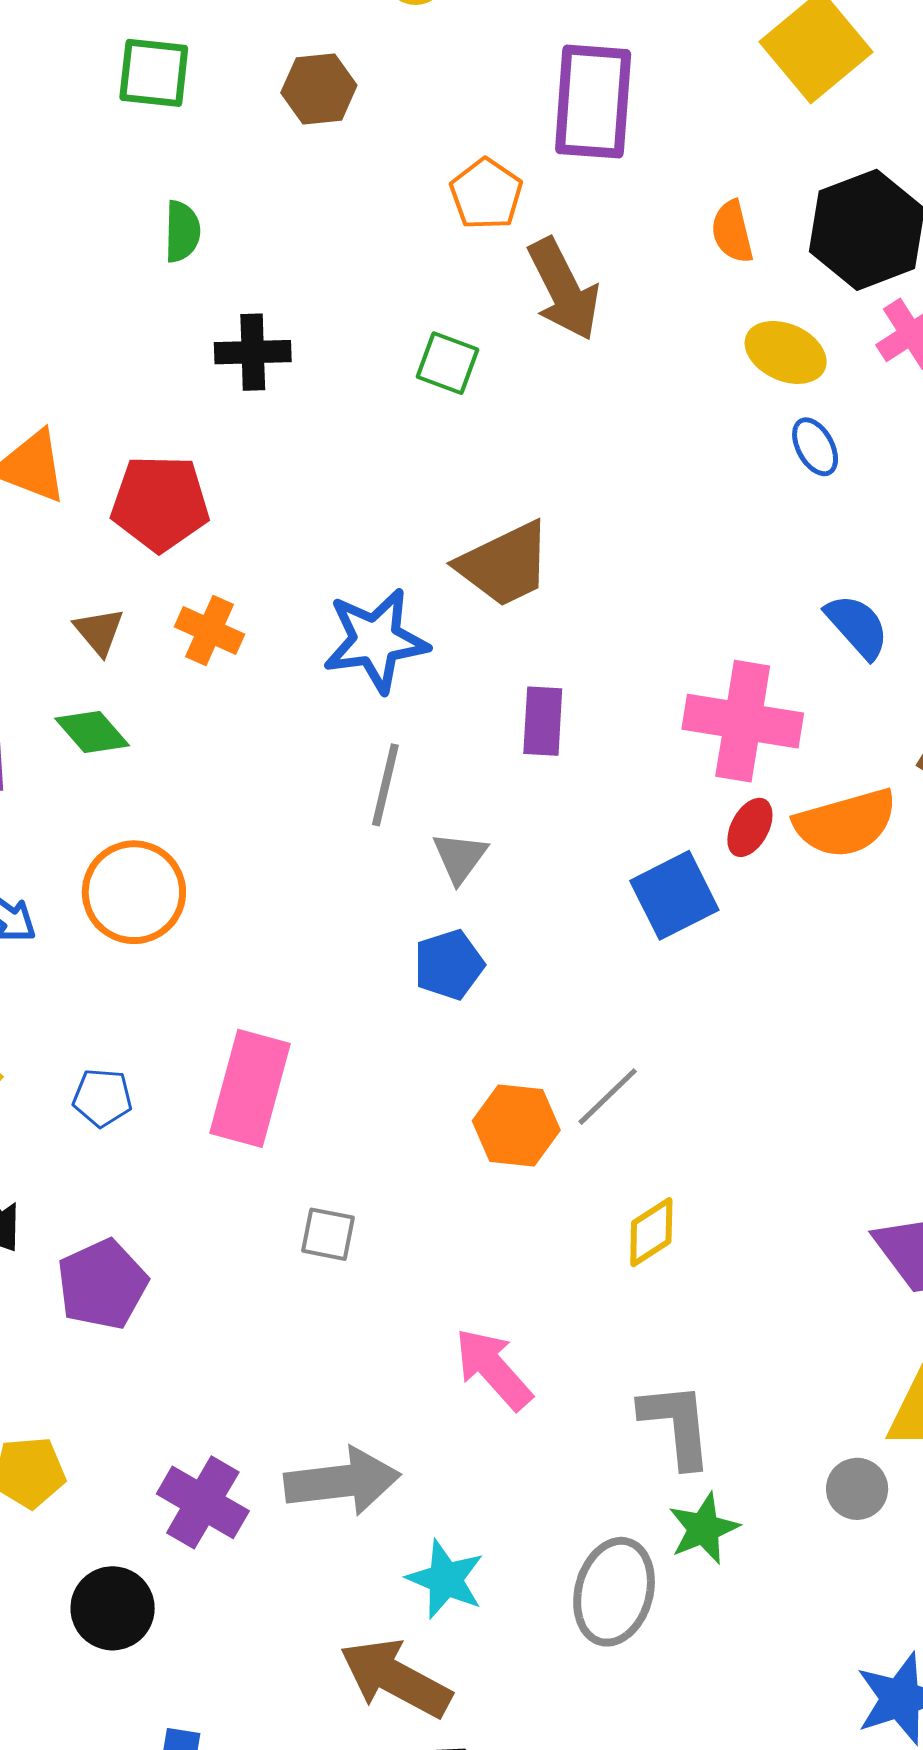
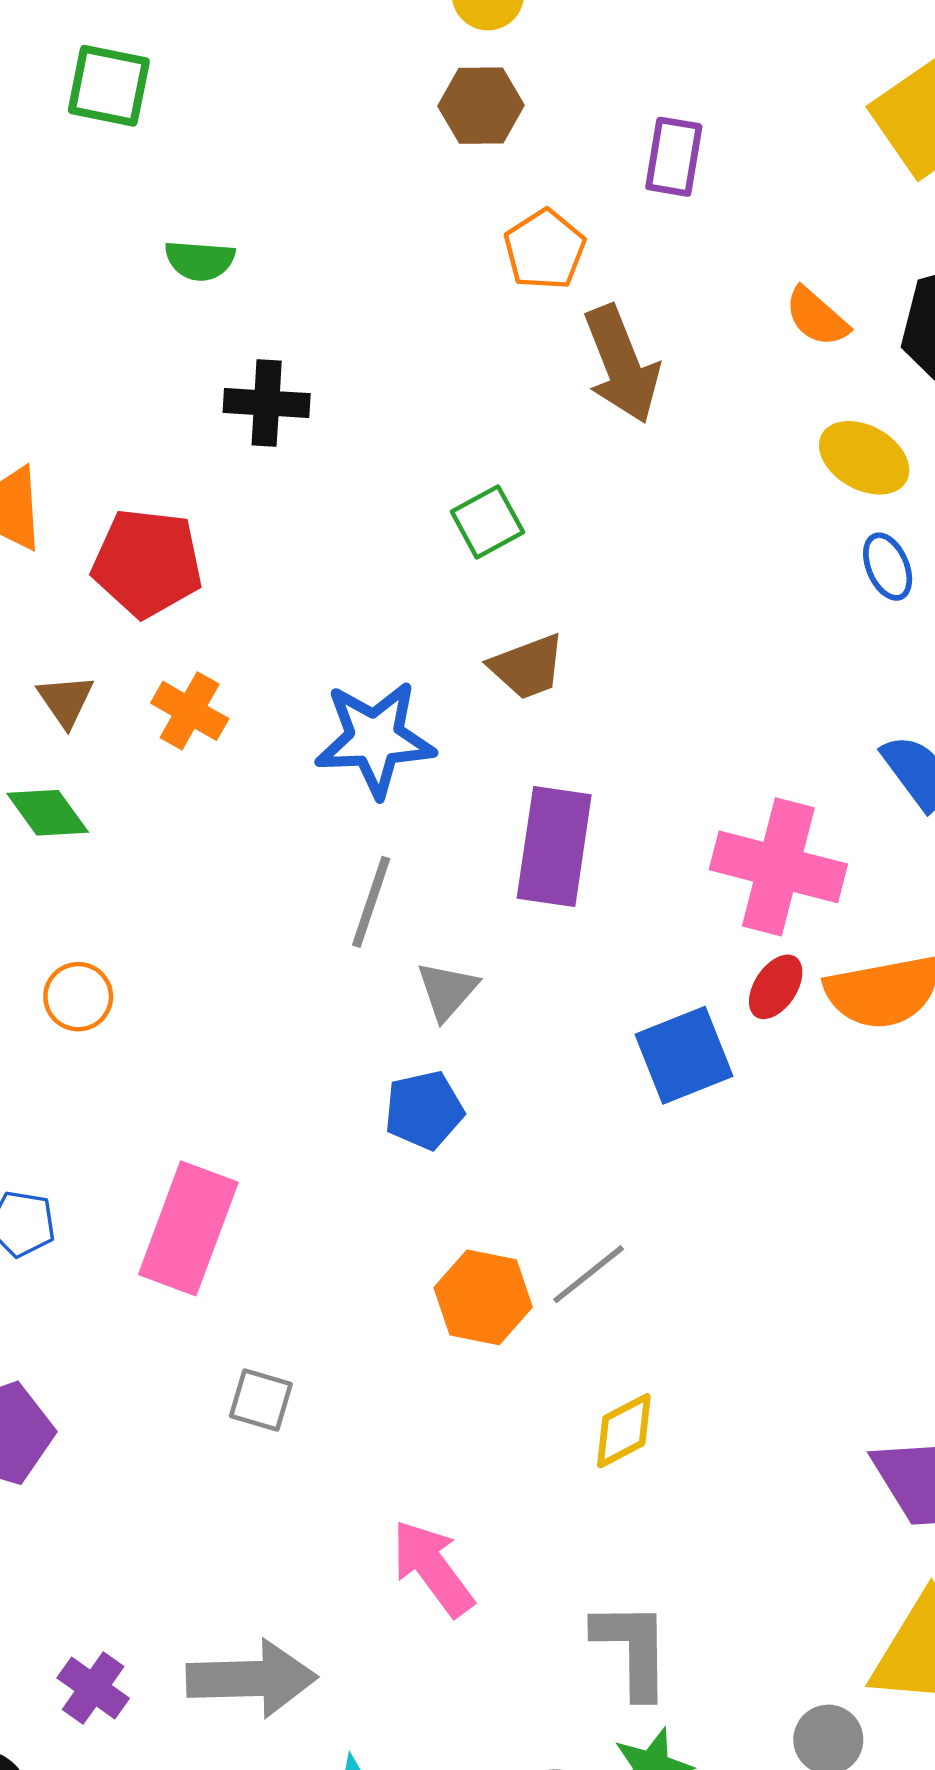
green square: (154, 73) -> (109, 86), moved
brown hexagon: (319, 89) -> (481, 106), moved
purple rectangle: (593, 102) -> (674, 157), size x0.6
green semicircle: (182, 231) -> (200, 260), turned 88
orange semicircle: (732, 232) -> (817, 317), turned -40
green square: (447, 363) -> (487, 522), moved, turned 36
brown trapezoid: (505, 564) -> (527, 667), size x0.7
purple rectangle: (543, 721) -> (554, 847), size x1.5
orange circle: (134, 892) -> (78, 997), size x0.6
purple cross: (203, 1502) -> (93, 1688), size x0.7

